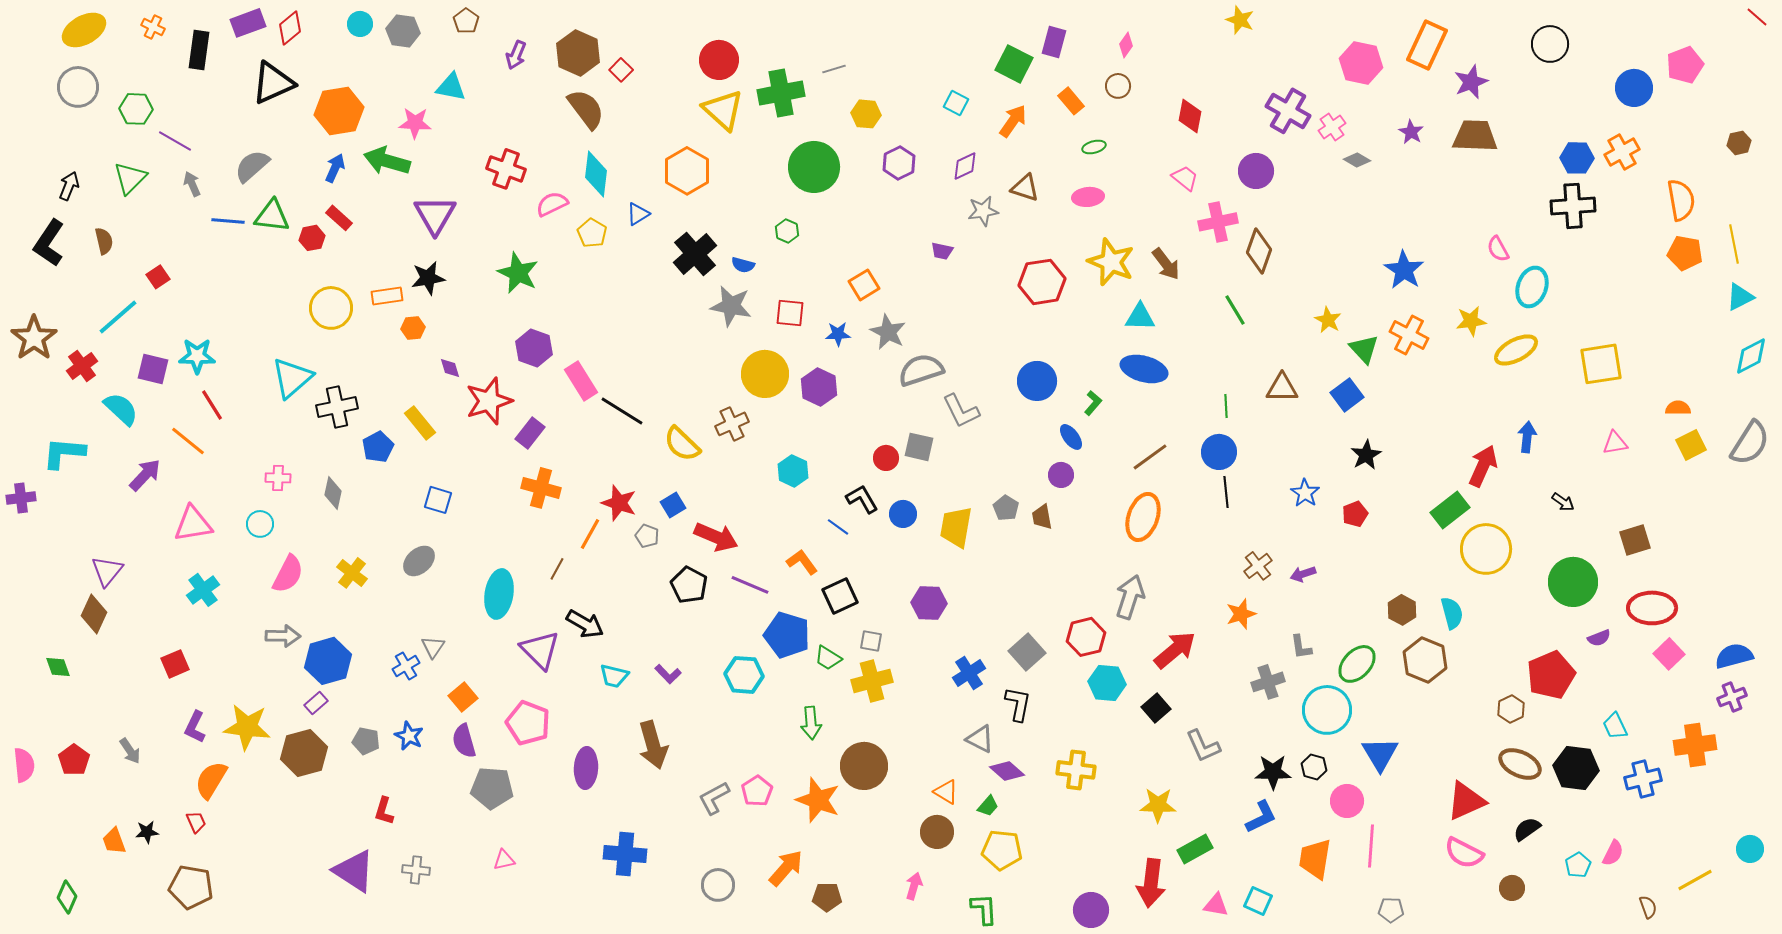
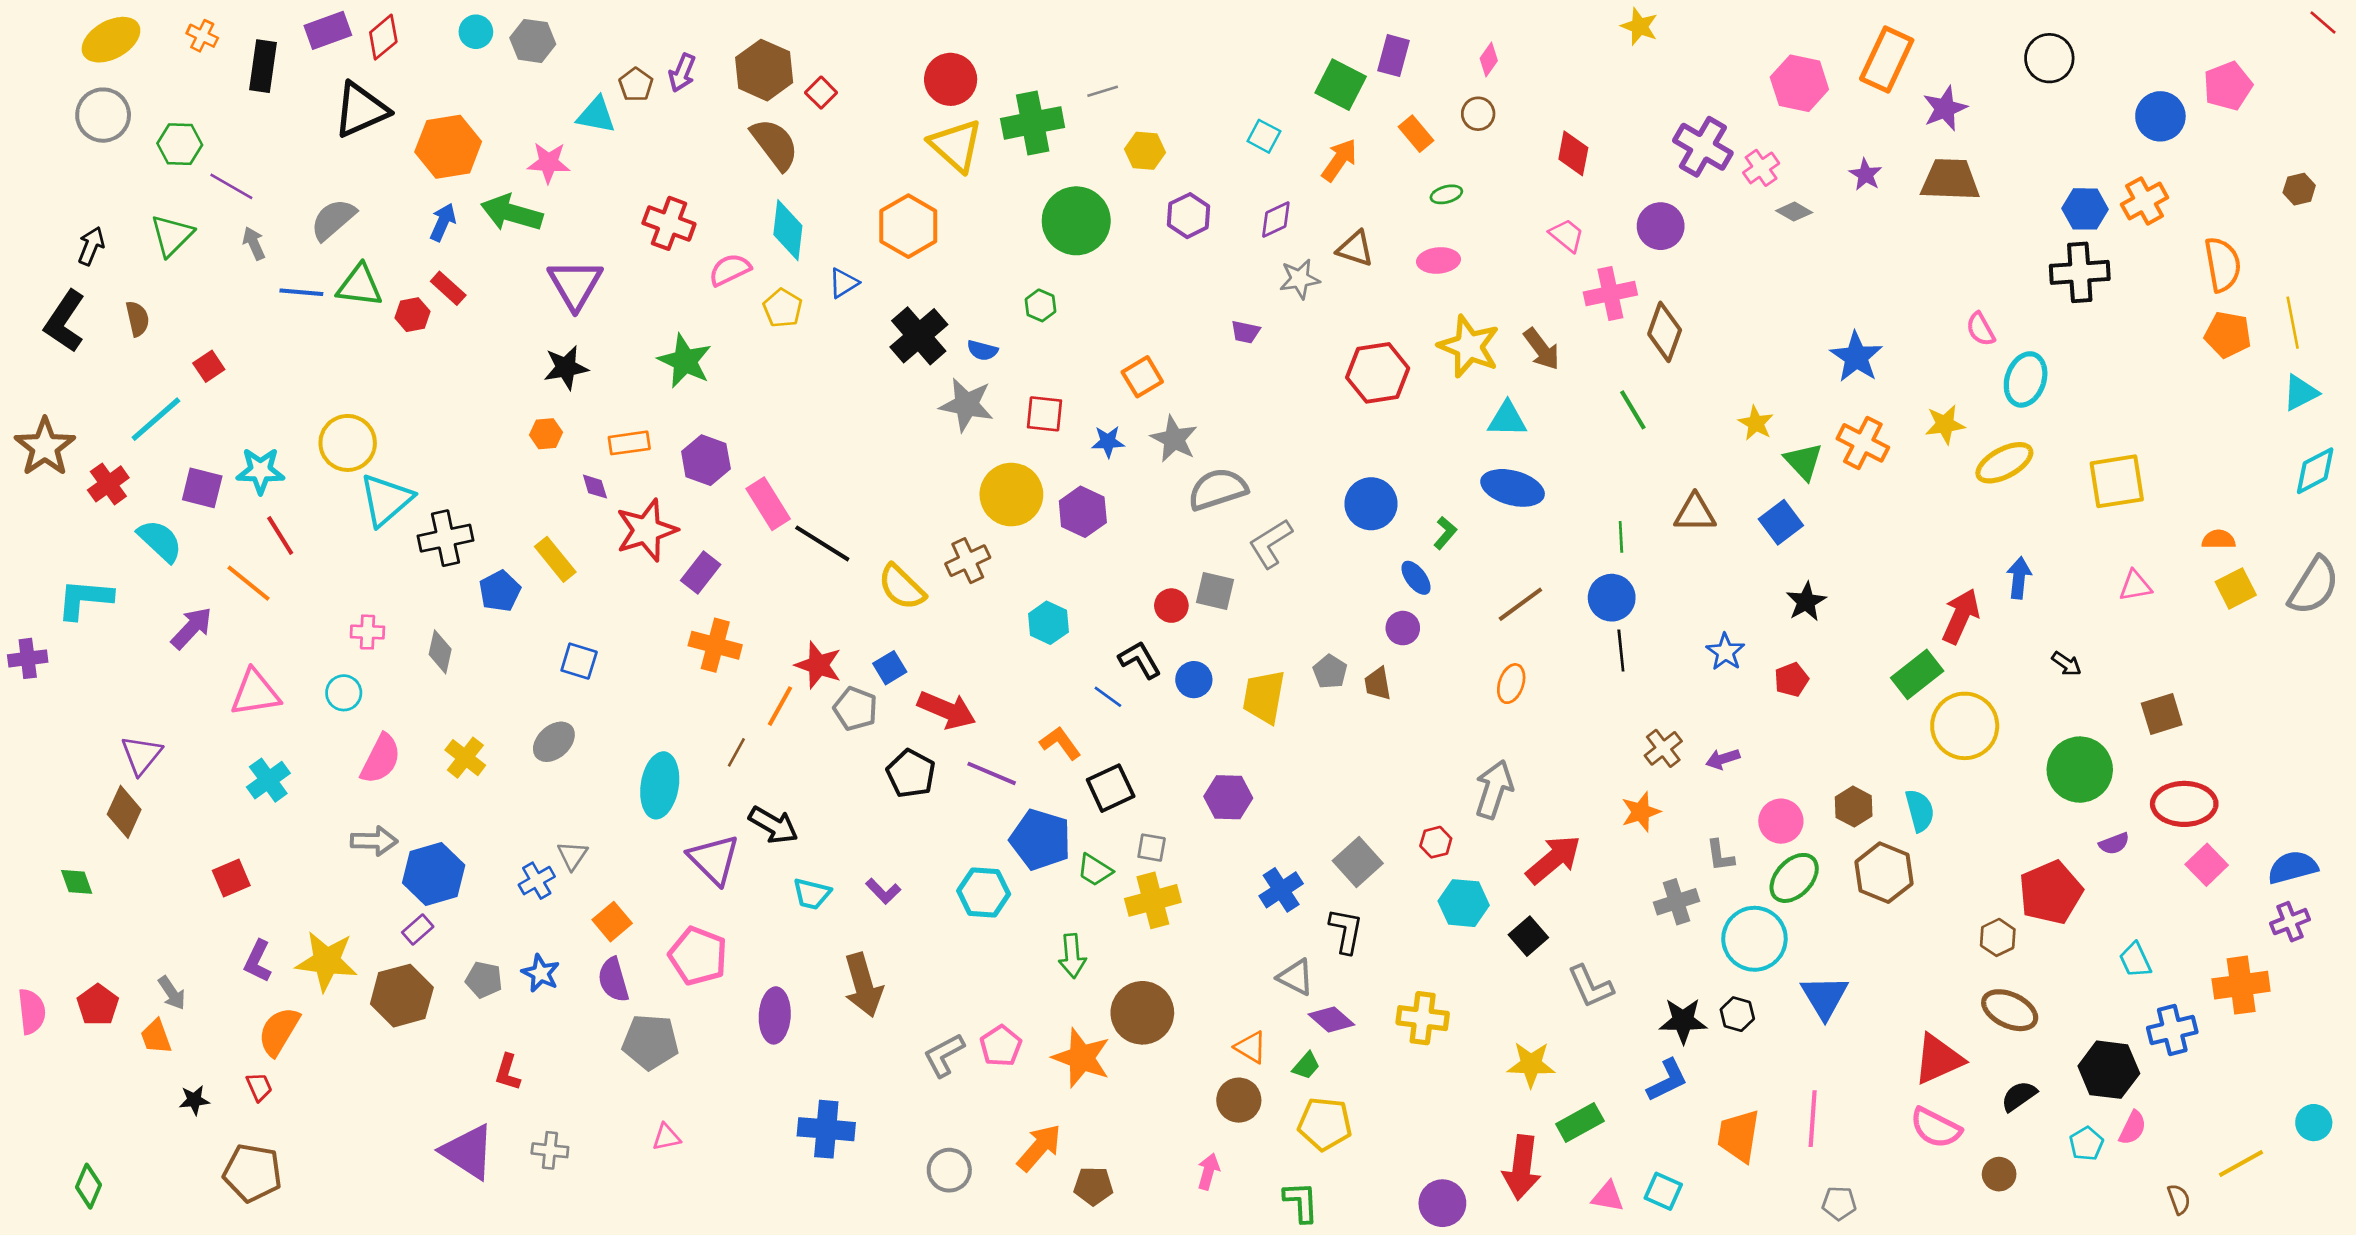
brown pentagon: (466, 21) -> (636, 85), moved
orange rectangle: (387, 296) -> (629, 443), moved
yellow circle: (331, 308) -> (348, 443), moved
gray L-shape: (961, 411) -> (1271, 543), turned 84
orange ellipse: (1143, 517) -> (1511, 684), size x0.6
gray pentagon: (647, 536) -> (855, 709), size x1.4
red hexagon: (1086, 637) -> (1436, 842), size x0.6
black hexagon: (1576, 768) -> (2109, 1070), moved
pink circle: (1347, 801) -> (1781, 821), moved
orange trapezoid: (114, 841) -> (156, 1037), moved

